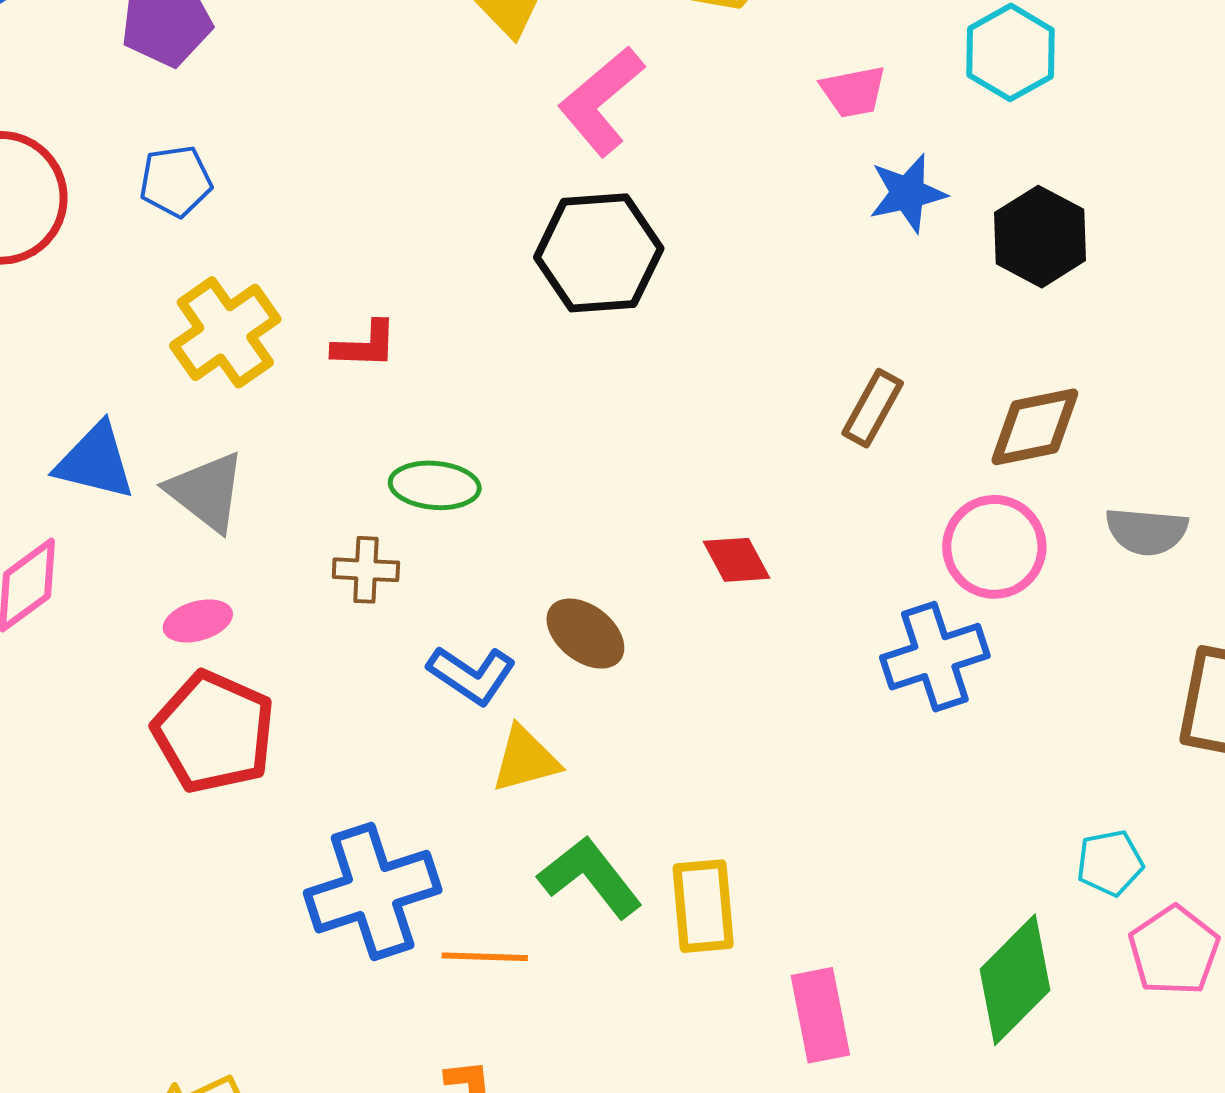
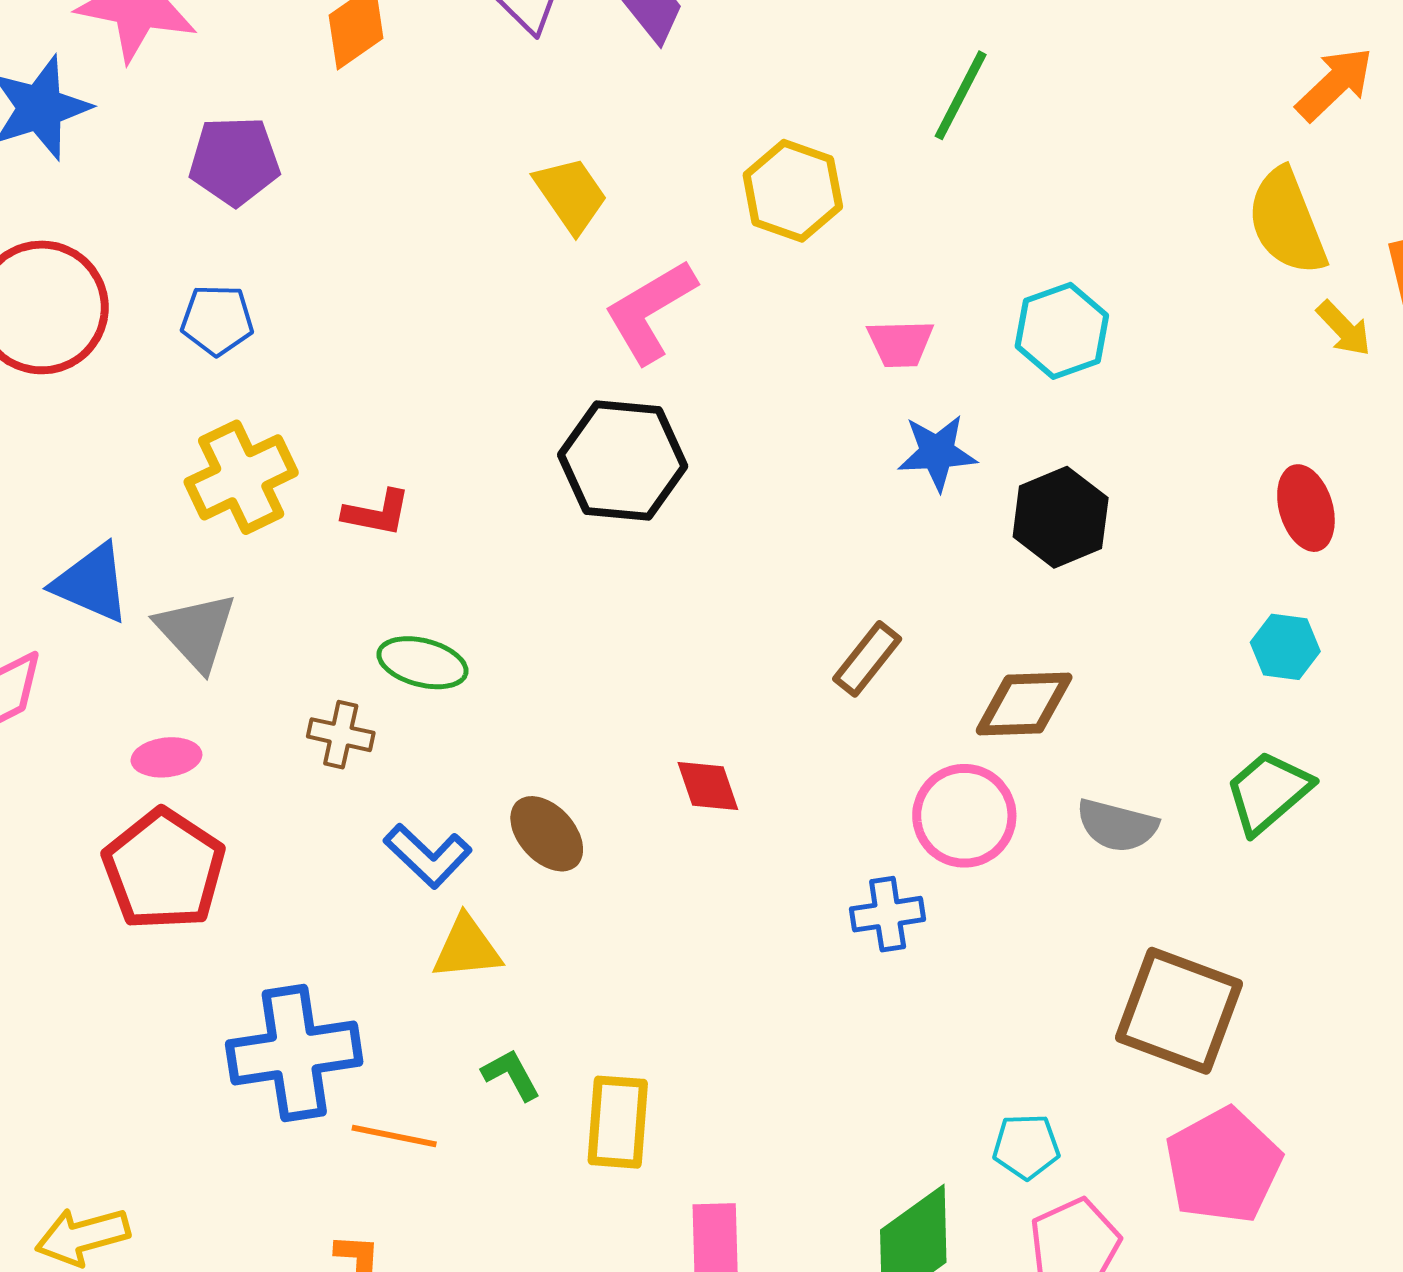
blue cross: (935, 657) -> (888, 914), size x0.7
green L-shape: (590, 877) -> (511, 1075), size x0.6

